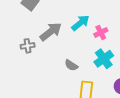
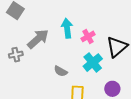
cyan arrow: (80, 23) -> (67, 28), turned -54

